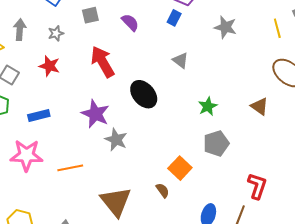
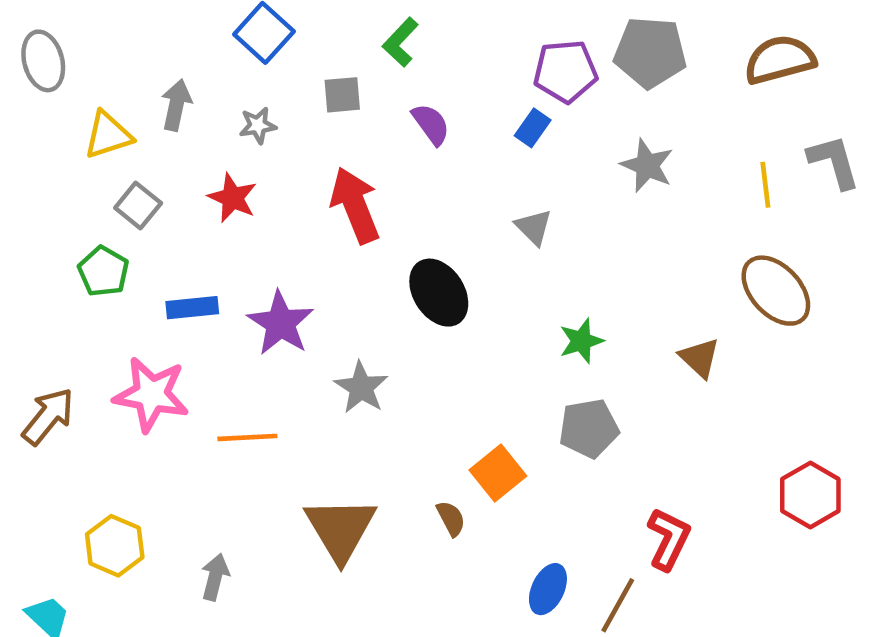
purple star: (95, 114) -> (281, 323), moved

